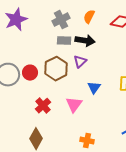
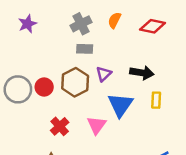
purple star: (16, 20) -> (27, 24), size x0.7
black arrow: (85, 41) -> (142, 73), moved
blue triangle: (94, 88) -> (120, 105), size x1.6

